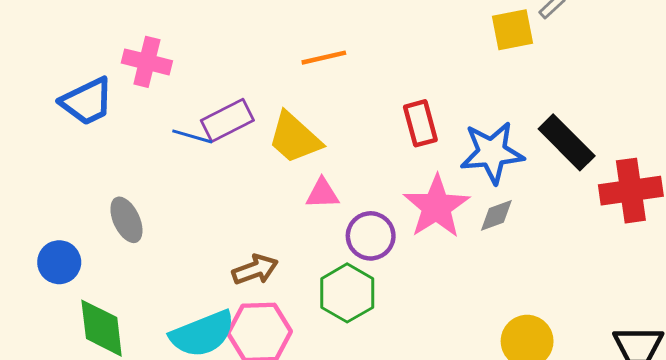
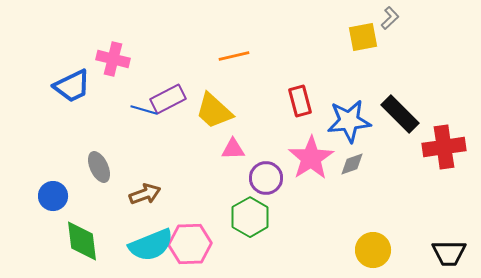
brown arrow: (255, 270) -> (145, 194), moved

